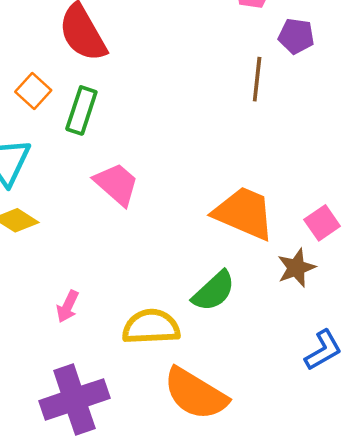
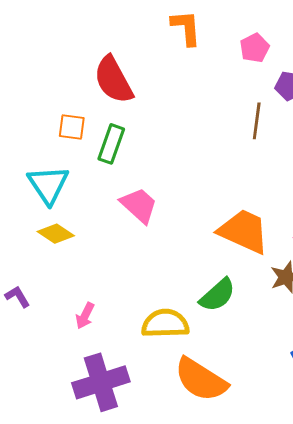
orange square: (33, 91) -> (72, 127), turned -36
pink arrow: (68, 306) -> (85, 316), moved

